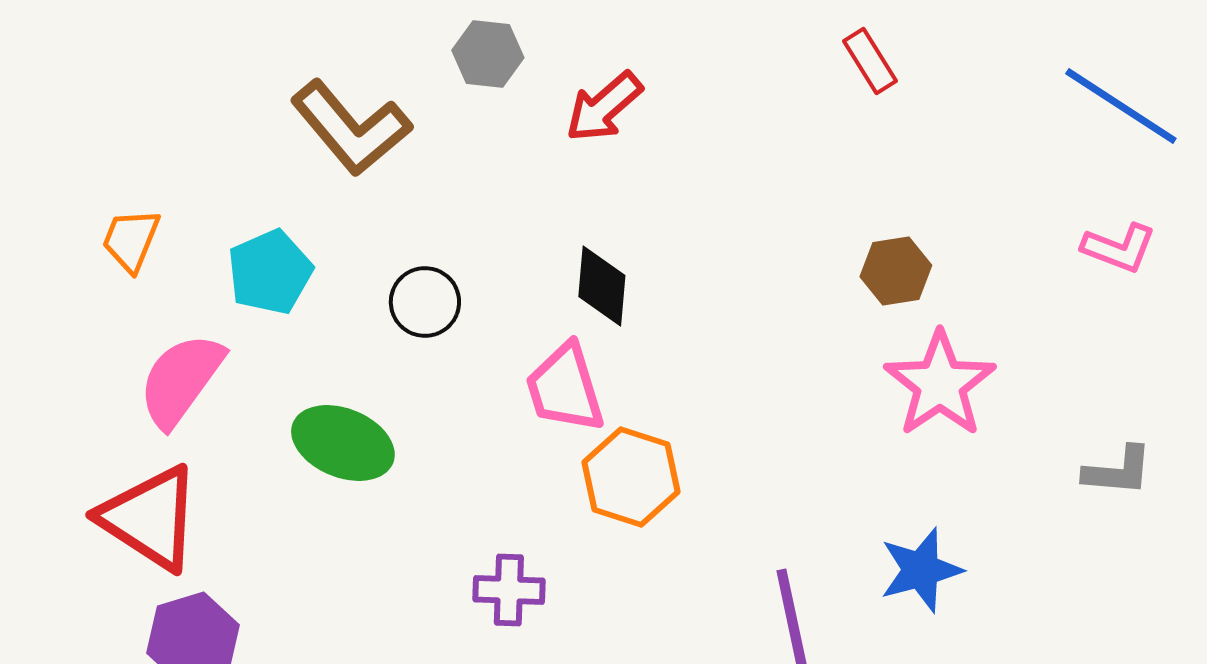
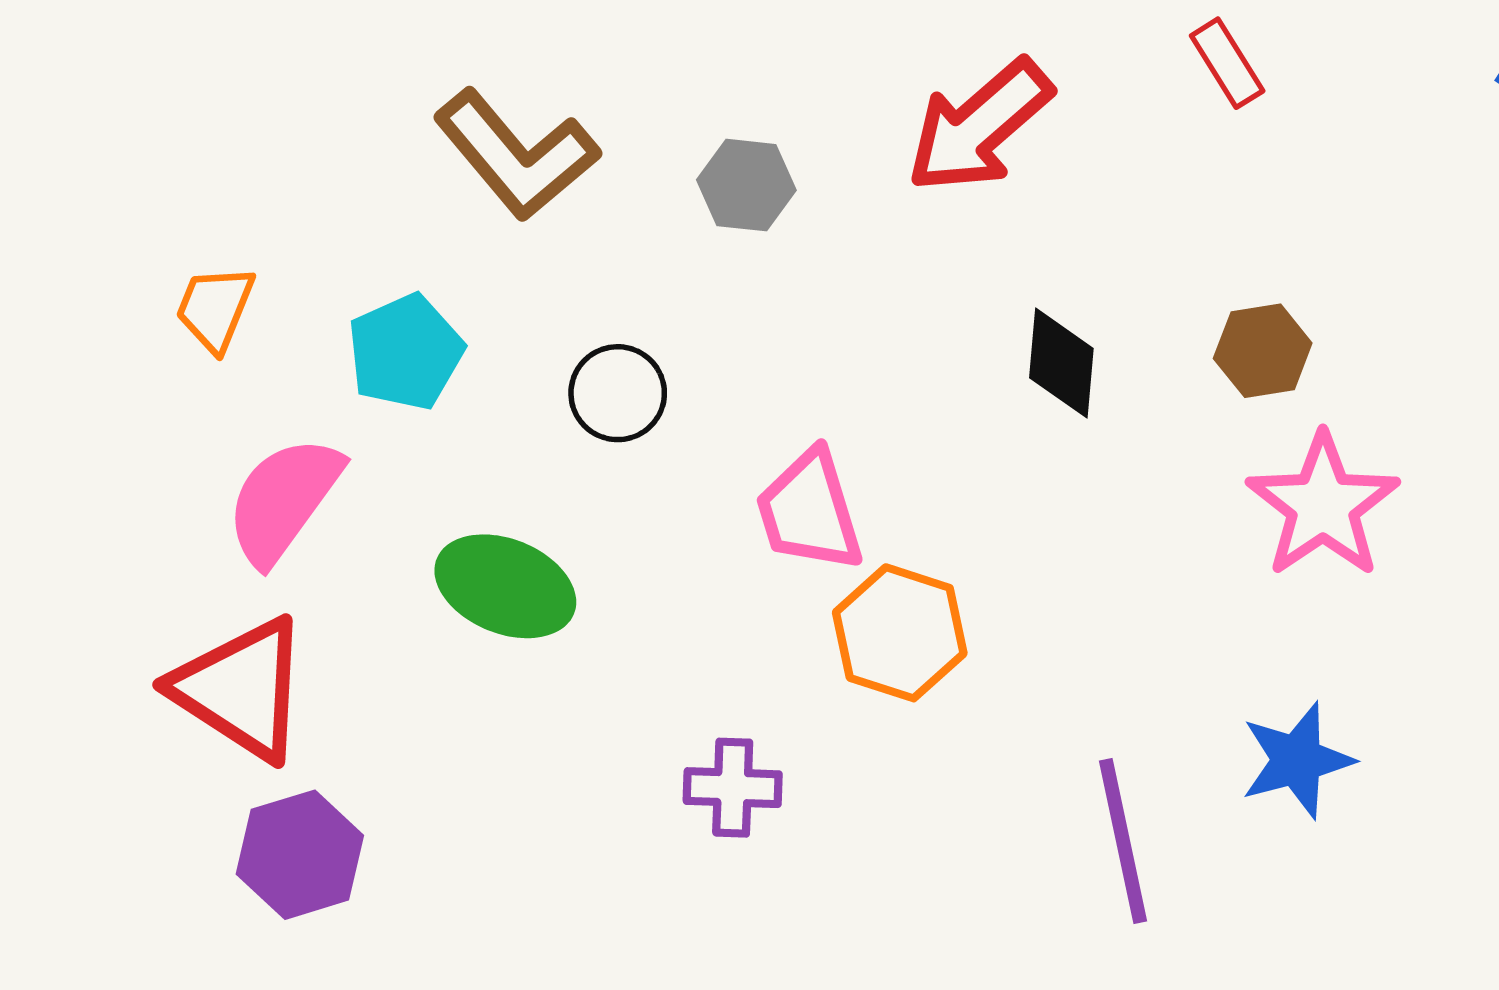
gray hexagon: (488, 54) -> (746, 185), moved
red arrow: (604, 107) -> (979, 126), moved, size x1.4
black diamond: (602, 286) -> (1061, 363), moved

